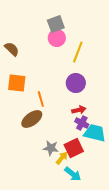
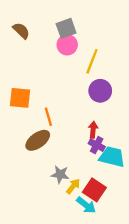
brown semicircle: (12, 49) -> (21, 31), moved
purple circle: (76, 83) -> (100, 91), moved
red arrow: (79, 110) -> (93, 130), turned -72
red square: (74, 148) -> (94, 190), moved, turned -30

